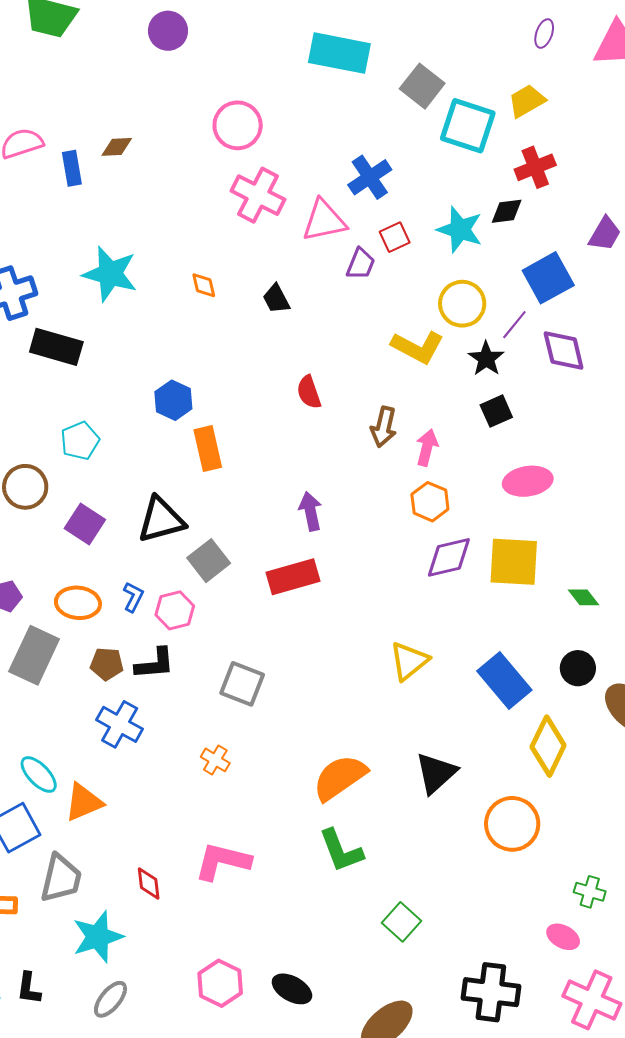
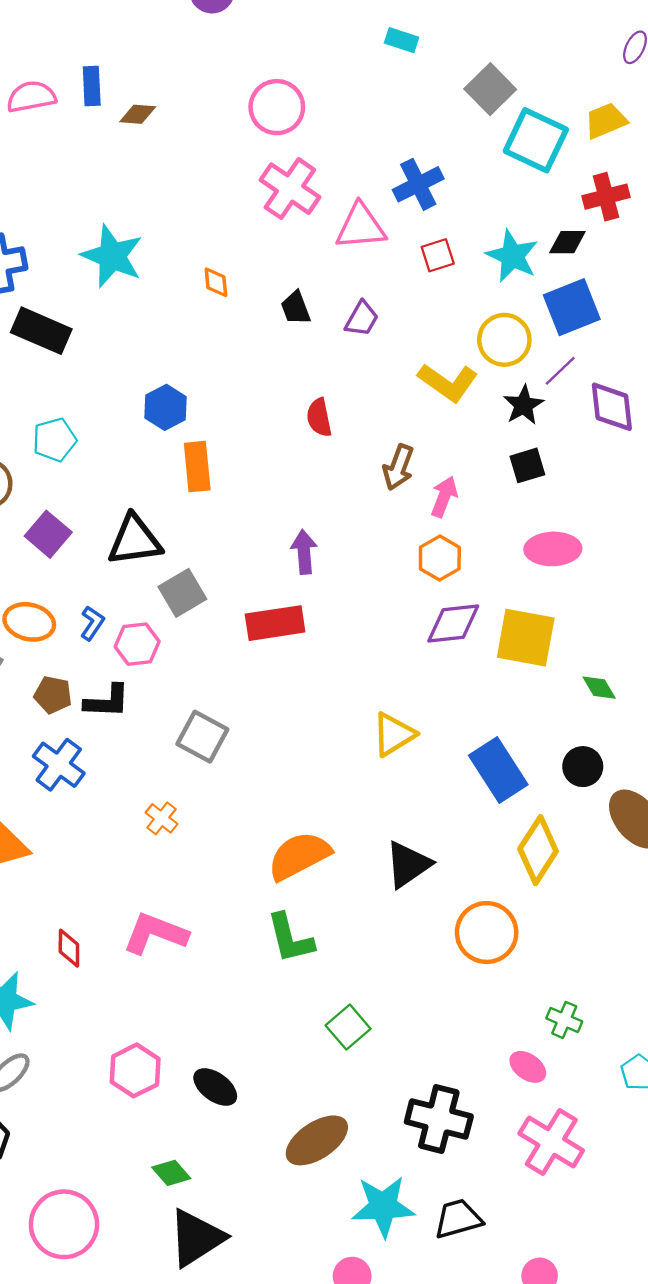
cyan rectangle: (339, 53) -> (402, 40), size x0.5
blue rectangle: (72, 168) -> (92, 86), moved
purple trapezoid: (361, 264) -> (362, 319), moved
blue square: (548, 278) -> (572, 307), moved

